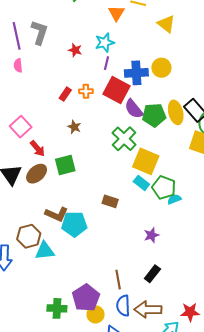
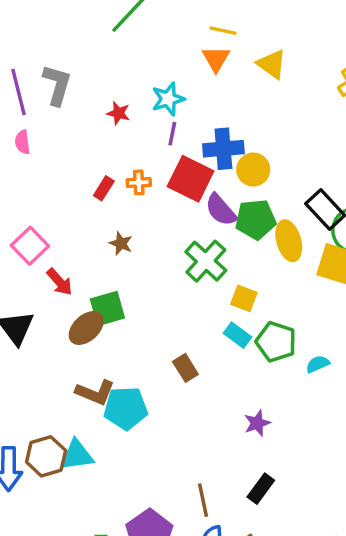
orange triangle: (116, 13) -> (216, 59), moved
yellow circle: (161, 68) -> (253, 170), moved
yellow ellipse: (176, 112) -> (289, 241), moved
yellow square: (146, 161) -> (244, 298), size x0.6
brown ellipse: (37, 174) -> (86, 328), moved
cyan semicircle: (174, 199) -> (318, 364), moved
brown rectangle: (110, 201) -> (185, 368), turned 42
brown hexagon: (29, 236) -> (46, 456), moved

